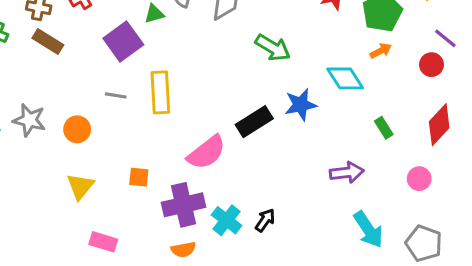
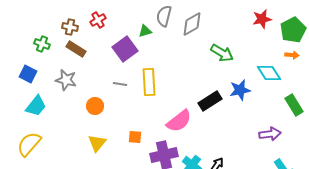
orange arrow: (381, 51) -> (292, 55), turned 32
gray star: (29, 120) -> (66, 80), moved
green rectangle: (384, 128) -> (294, 105), size x1.5

